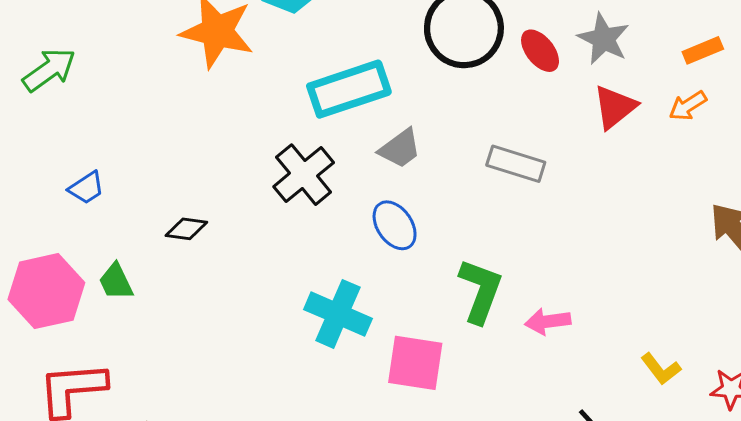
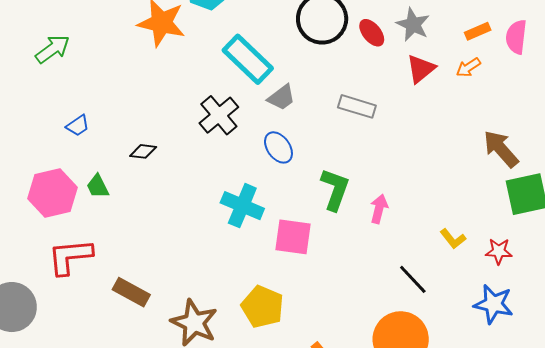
cyan rectangle: (349, 89) -> (248, 59), turned 63
pink arrow: (548, 321) -> (379, 209), turned 112

